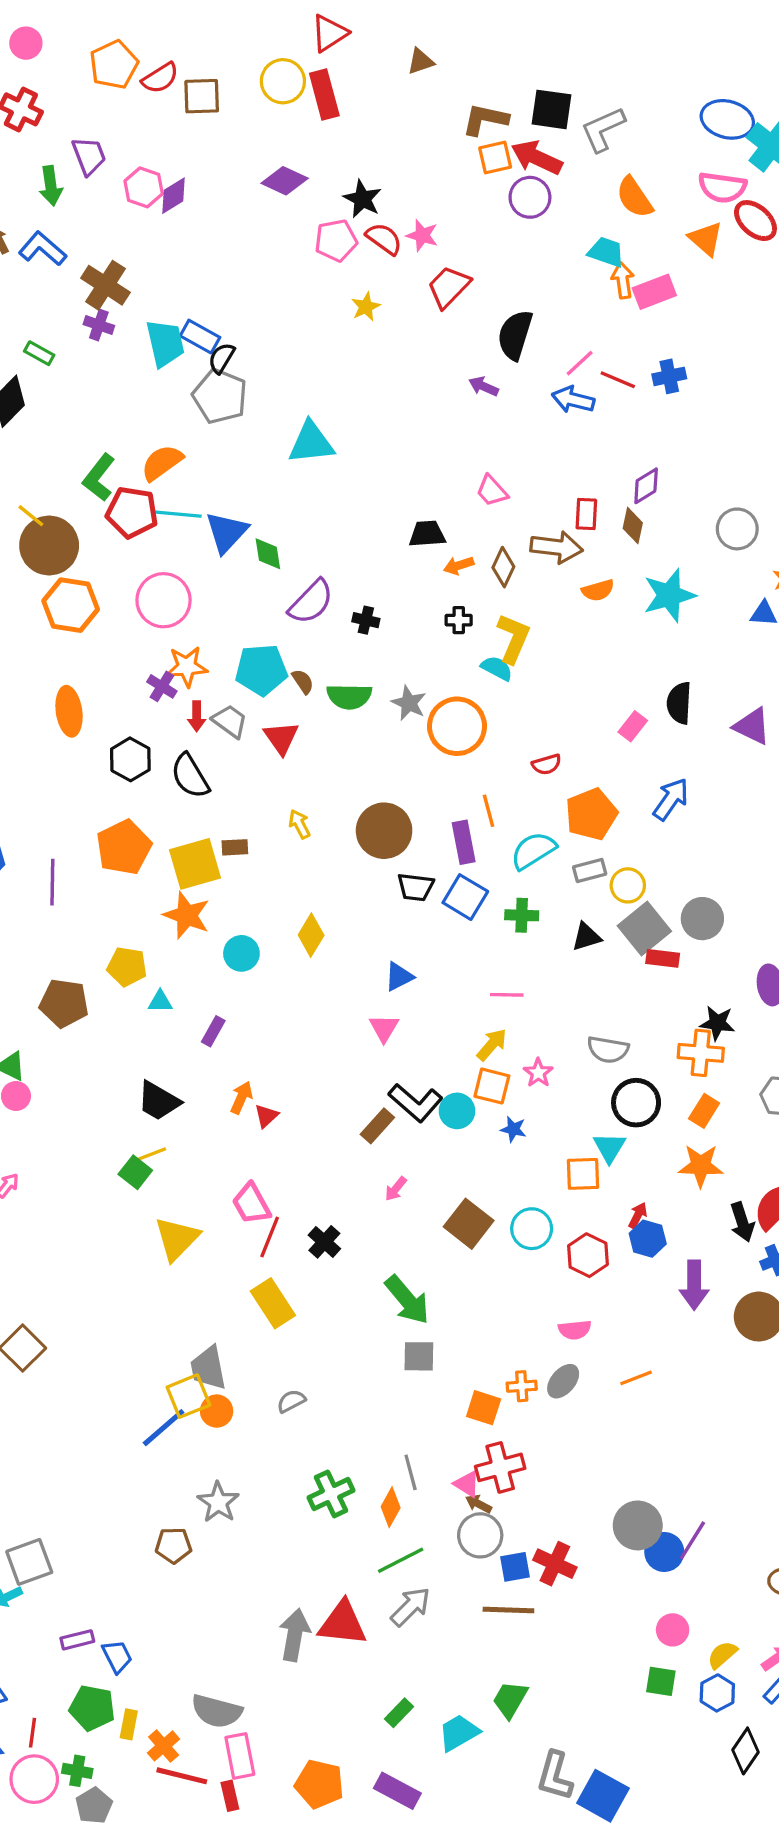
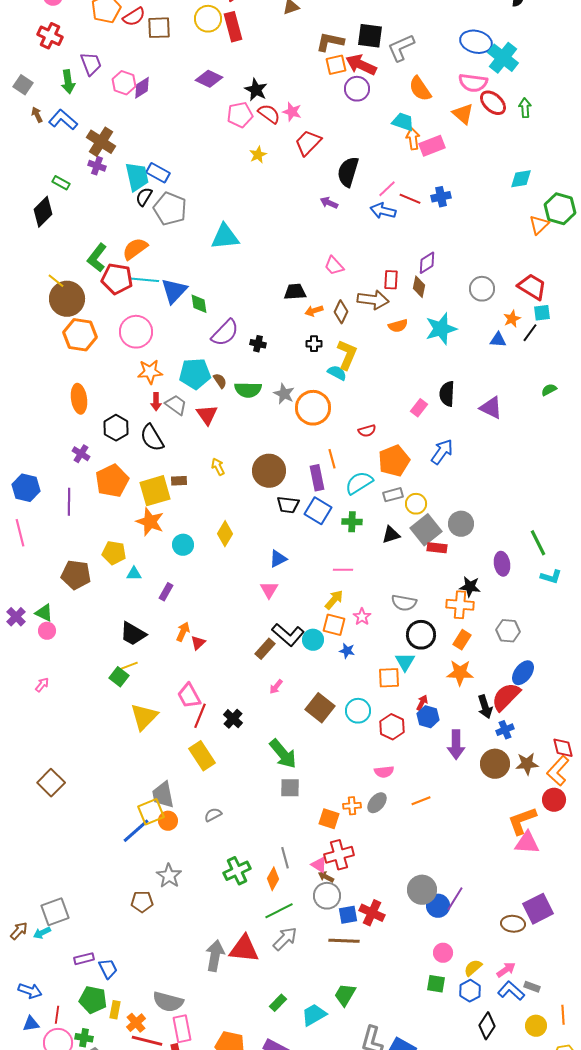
black semicircle: (222, 358) -> (144, 197), moved
purple cross: (162, 686) -> (81, 454), moved

